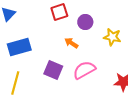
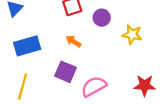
orange arrow: (71, 43) -> (73, 41), moved
pink semicircle: (84, 70) -> (94, 86), moved

